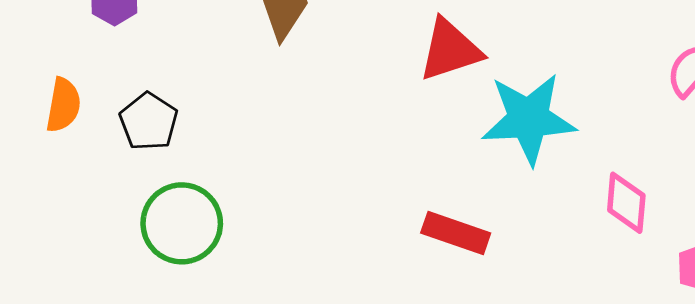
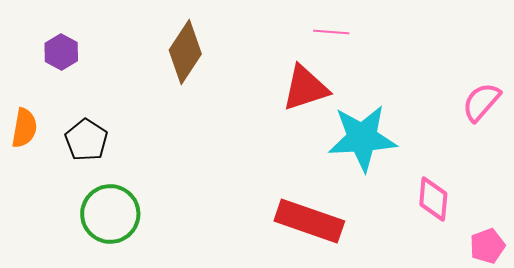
red rectangle: (456, 233) -> (309, 221), size x1.4

